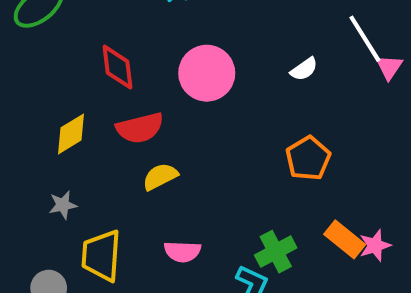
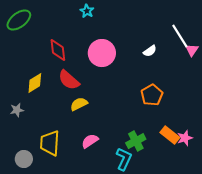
red semicircle: (140, 128) -> (69, 80), turned 55
gray star: (63, 205) -> (17, 110), moved
pink semicircle: (182, 252) -> (90, 141), turned 144

